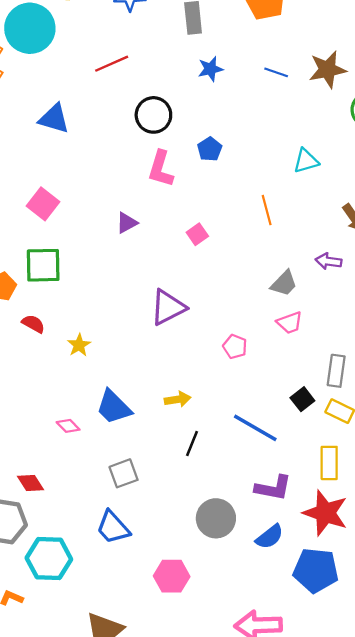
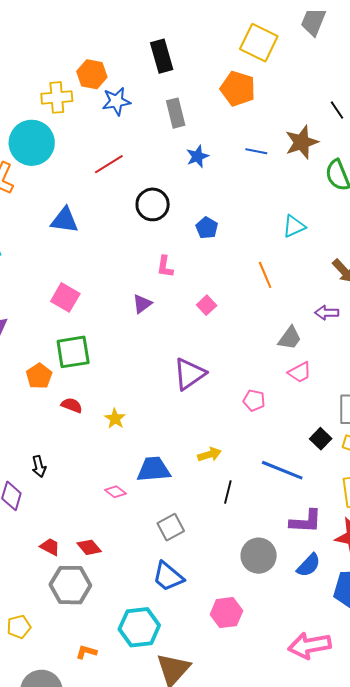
pink L-shape: (161, 169) -> (165, 267), moved, size x0.7
blue trapezoid: (114, 407) -> (154, 469), turned 138
cyan hexagon: (49, 559) -> (139, 627), moved

